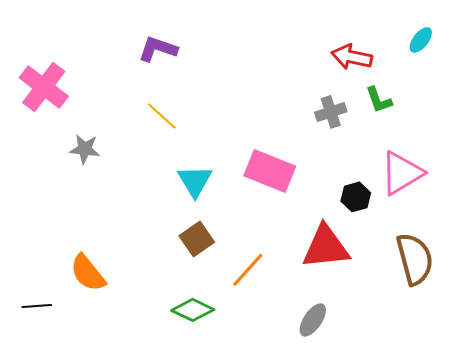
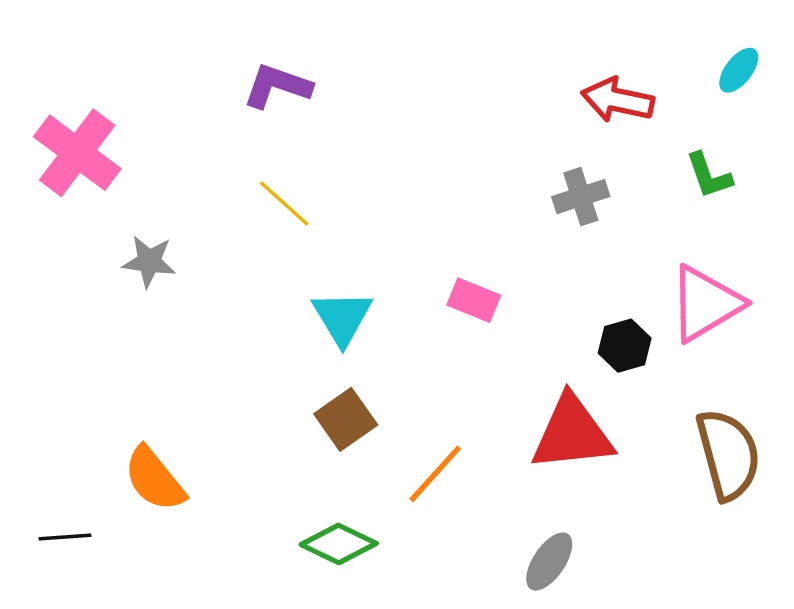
green L-shape: (379, 100) -> (709, 175), moved
pink rectangle: (270, 171) -> (474, 300), size x0.6

